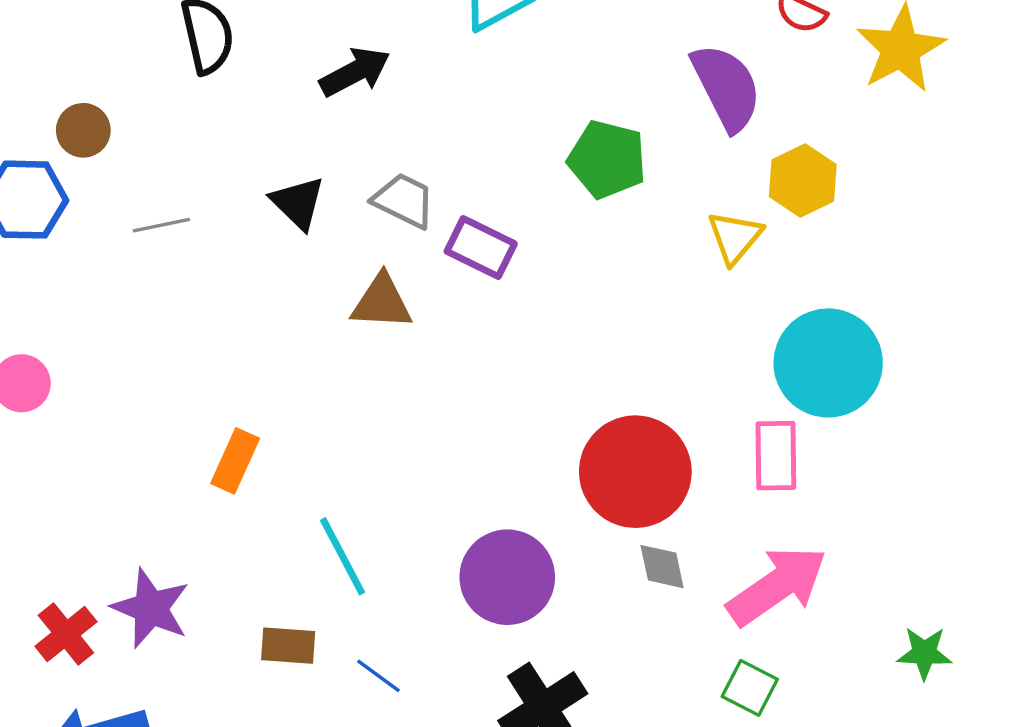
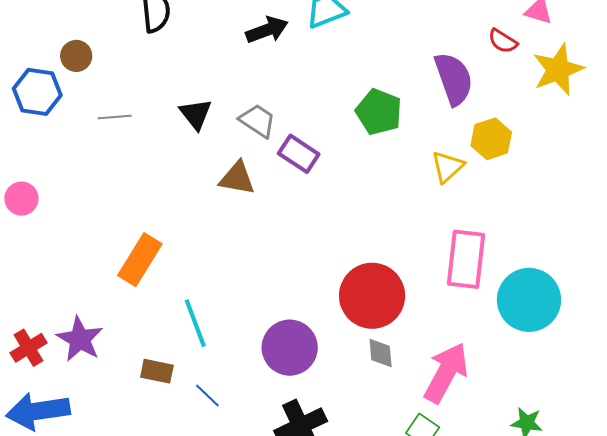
black arrow: (355, 72) -> (267, 30), moved
cyan circle: (828, 363) -> (529, 300), moved
pink rectangle: (776, 456) -> (466, 259), moved, size x1.4
orange rectangle: (235, 461) -> (140, 260), size x1.4
pink arrow: (777, 586) -> (446, 373), turned -34

